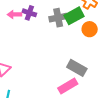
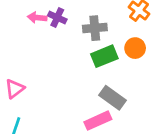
green rectangle: (74, 16) -> (104, 56), moved

